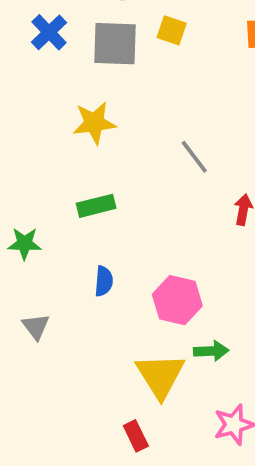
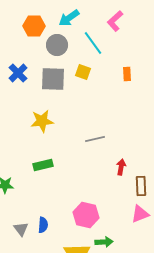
gray line: (194, 157) -> (95, 139), turned -66
blue semicircle: (104, 281) -> (43, 225), moved
gray triangle: (36, 326) -> (21, 229), moved

